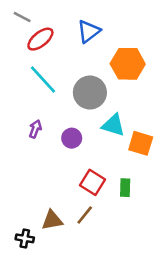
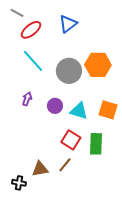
orange hexagon: (128, 64) -> (98, 65), moved
cyan triangle: (113, 125) -> (79, 111), moved
green rectangle: (125, 188) -> (96, 144), size x1.5

